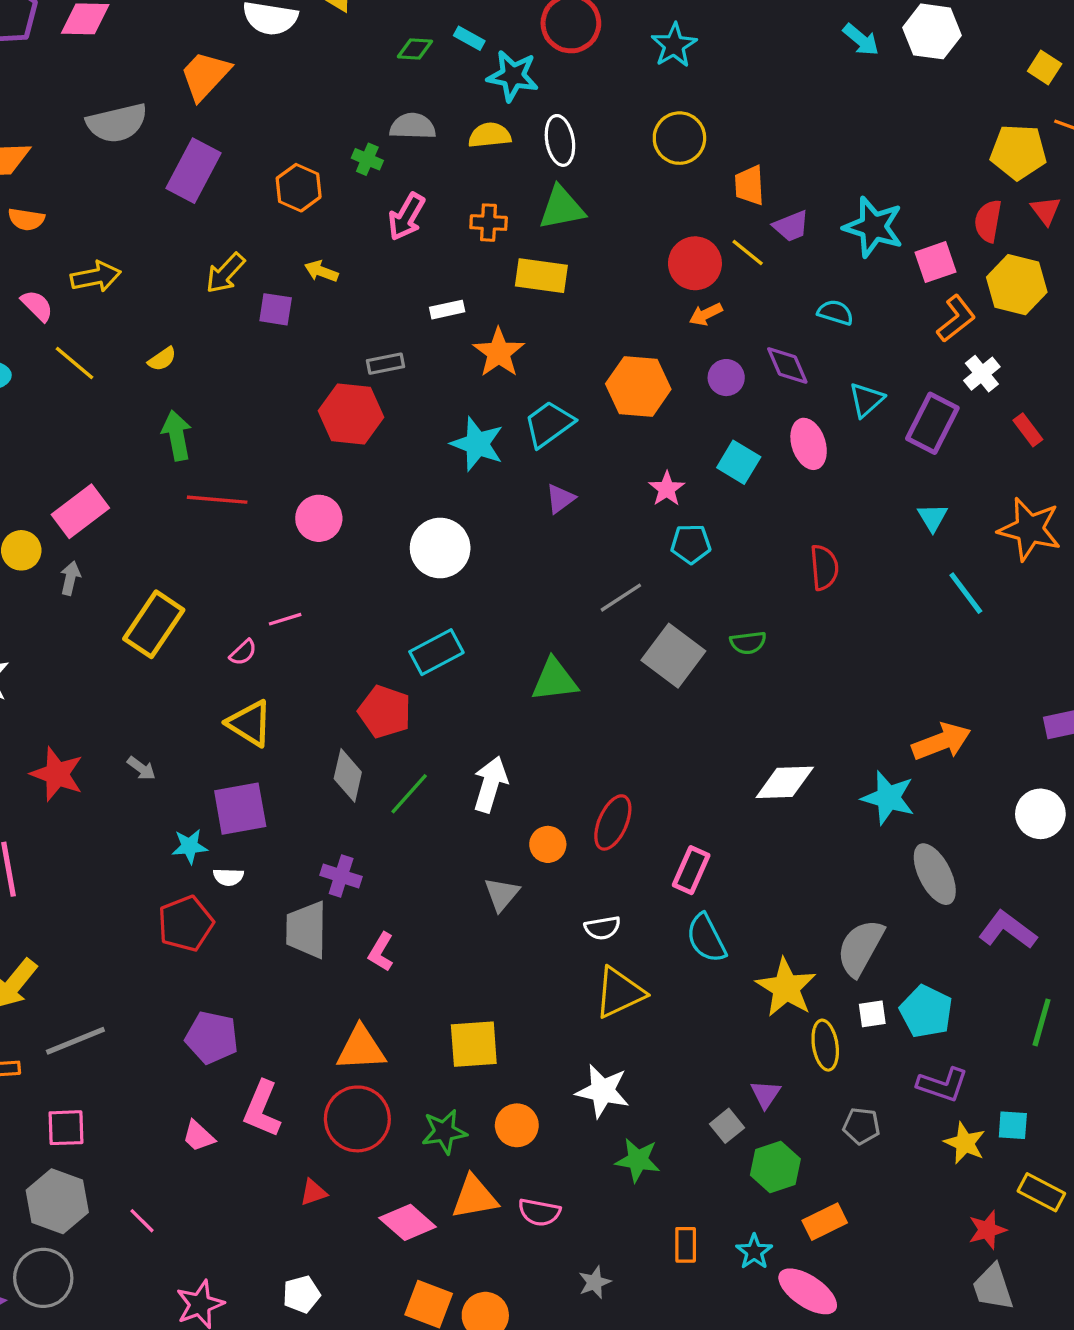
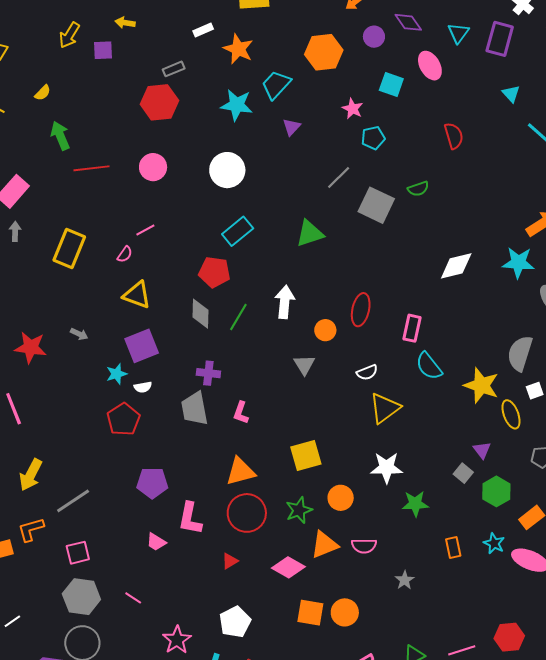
white pentagon: (301, 1294) -> (235, 622), size x1.4

